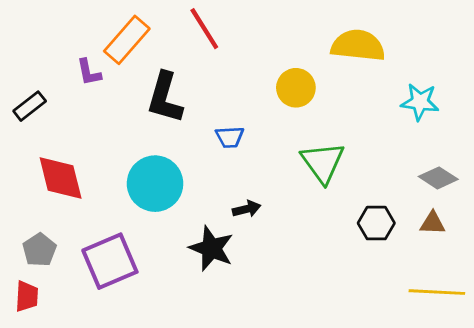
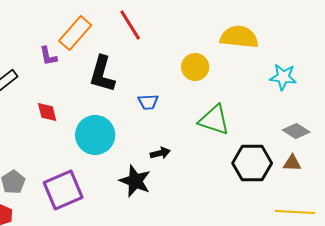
green triangle: (323, 162) -> (214, 120), turned -36
red diamond: (61, 178) -> (47, 112), moved, size x0.6
black hexagon: (376, 223) -> (252, 163), size x1.5

